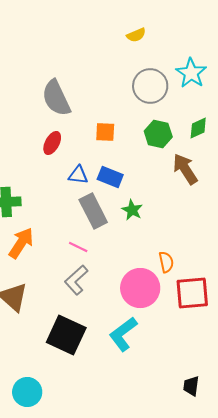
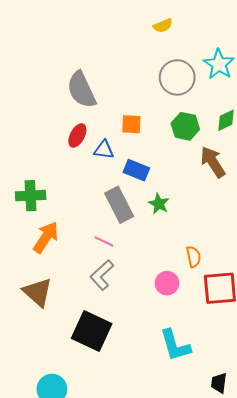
blue triangle: (78, 175) -> (104, 150), moved
pink circle: (140, 288) -> (167, 283), size x0.6
cyan L-shape: (123, 334) -> (175, 345), moved, turned -69

